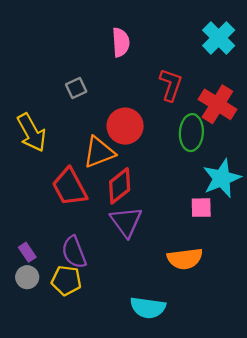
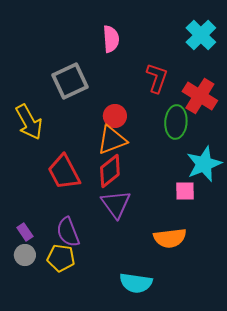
gray square: (76, 88) -> (70, 81), size x1.8
red circle: (125, 126) -> (115, 116), size x0.7
orange triangle: (99, 152) -> (112, 140), moved

